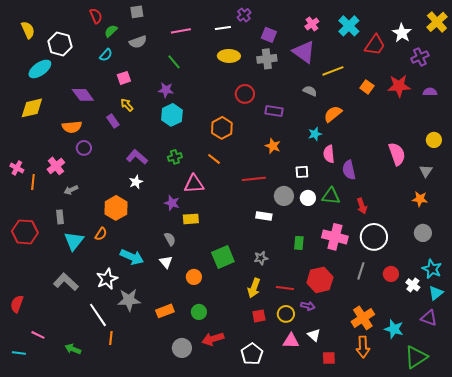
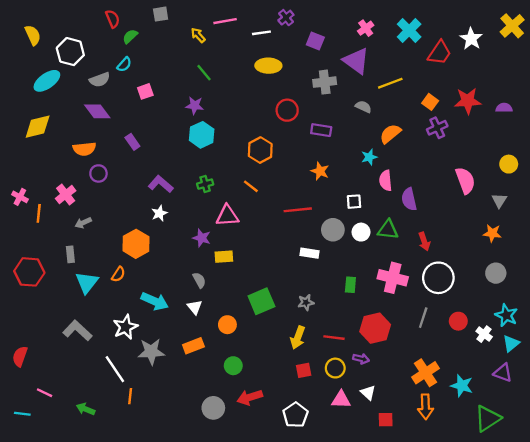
pink line: (181, 31) -> (225, 21), moved
gray semicircle: (138, 42) -> (100, 80), moved
purple cross: (420, 57) -> (437, 128), moved
gray cross: (267, 59) -> (325, 82), moved
yellow arrow: (127, 105) -> (198, 35), moved
orange rectangle: (165, 311) -> (193, 346), moved

